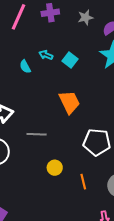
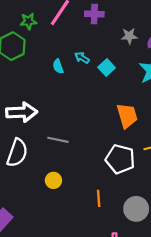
gray star: (85, 17) -> (129, 36), moved
orange trapezoid: (69, 102) -> (127, 116), moved
yellow circle: (55, 168) -> (53, 180), moved

